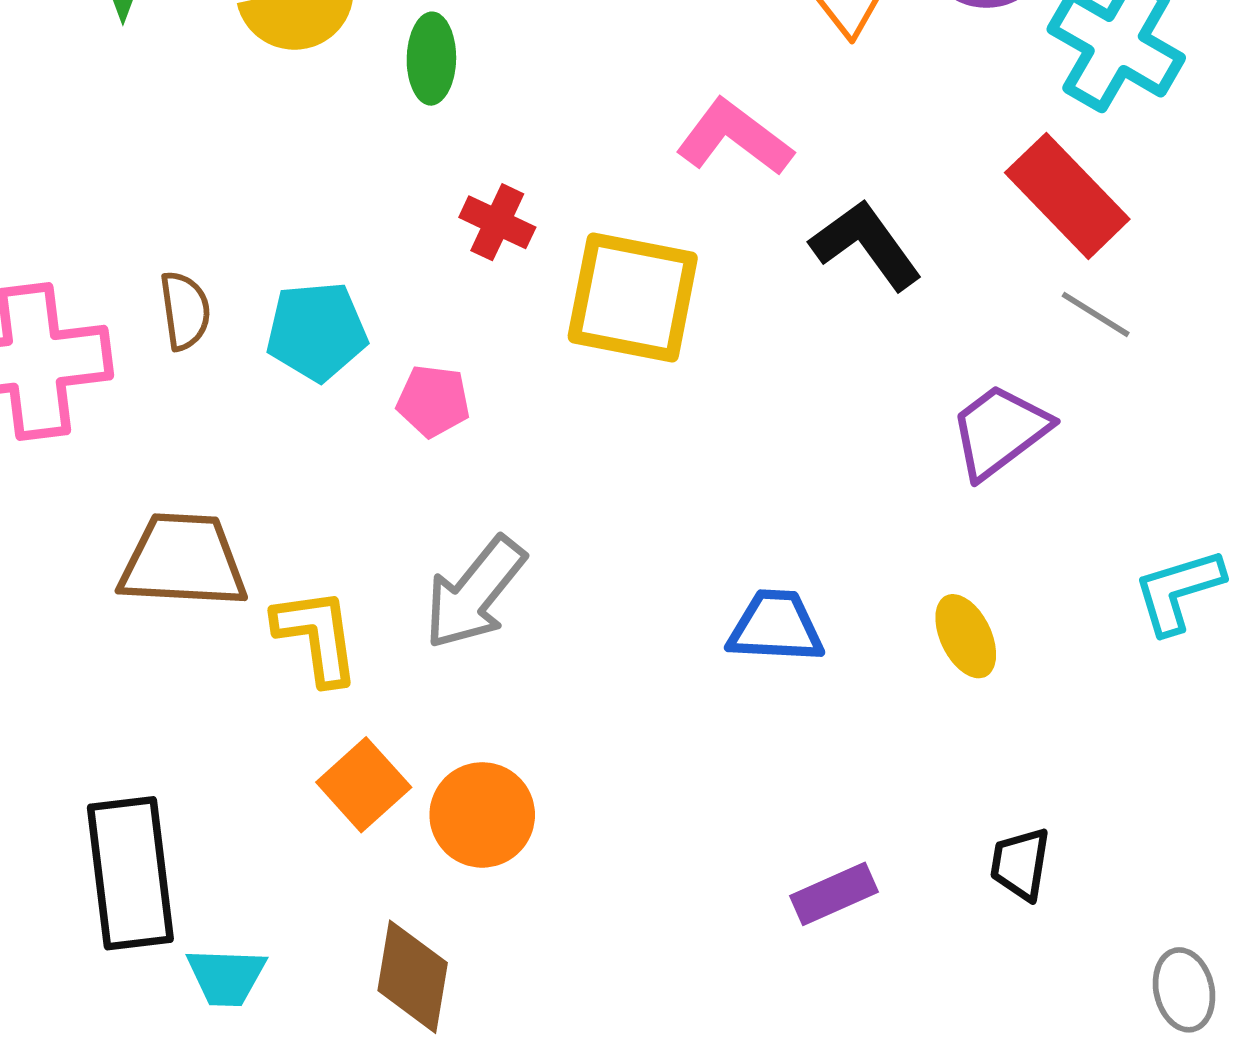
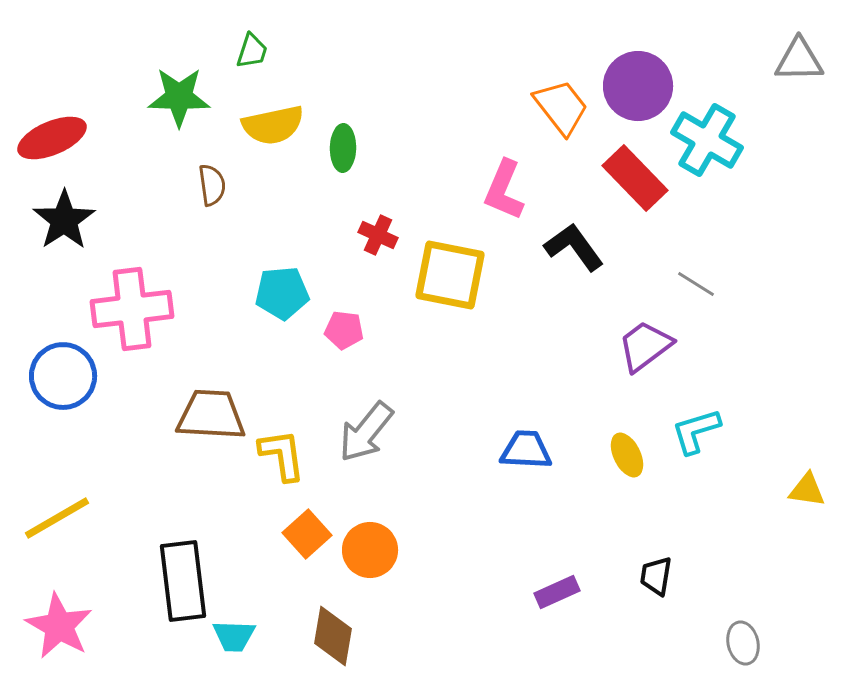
pink L-shape: (734, 138) -> (504, 190), turned -104
red rectangle: (1067, 196) -> (635, 178), moved
brown semicircle: (185, 311) -> (212, 185), moved
cyan L-shape: (1178, 591) -> (696, 431), moved

